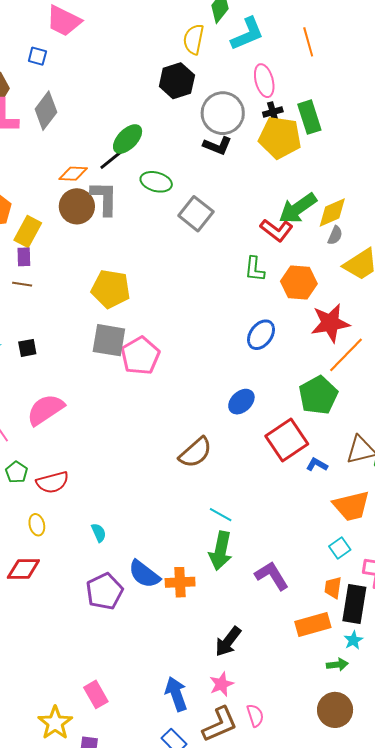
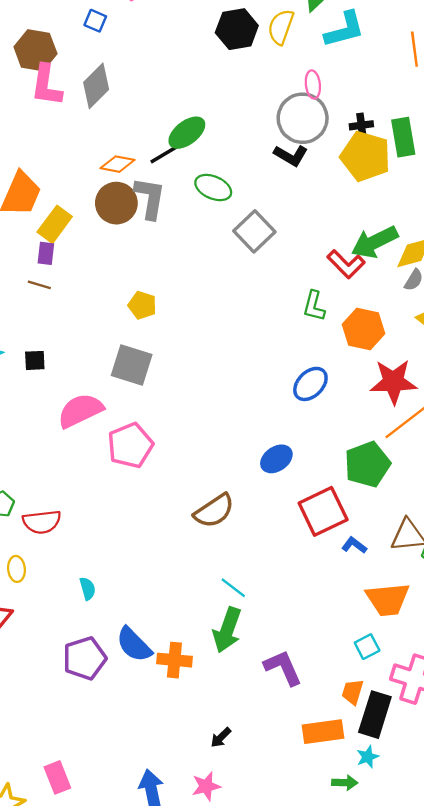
black hexagon: (177, 81) -> (237, 29), moved
pink ellipse: (264, 81) -> (313, 85), moved, size x0.7
yellow pentagon: (111, 289) -> (142, 305), size x0.6
pink pentagon: (140, 356) -> (130, 445), moved
pink semicircle: (45, 410) -> (80, 411), moved
black arrow: (228, 641) -> (221, 737), size x0.6

